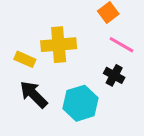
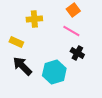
yellow cross: (59, 45) -> (34, 19), moved, size x0.7
pink line: (121, 45) -> (71, 31), moved

